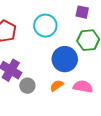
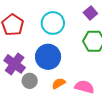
purple square: (82, 12) -> (90, 13), turned 32
blue circle: (65, 59) -> (48, 57), moved

